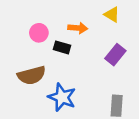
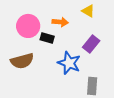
pink circle: (39, 33) -> (28, 26), size x1.5
blue star: (62, 97) -> (69, 63), moved

